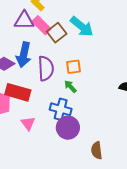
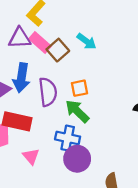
cyan arrow: (82, 27) -> (87, 41), size x0.7
green arrow: (70, 86) -> (77, 111), size x1.6

